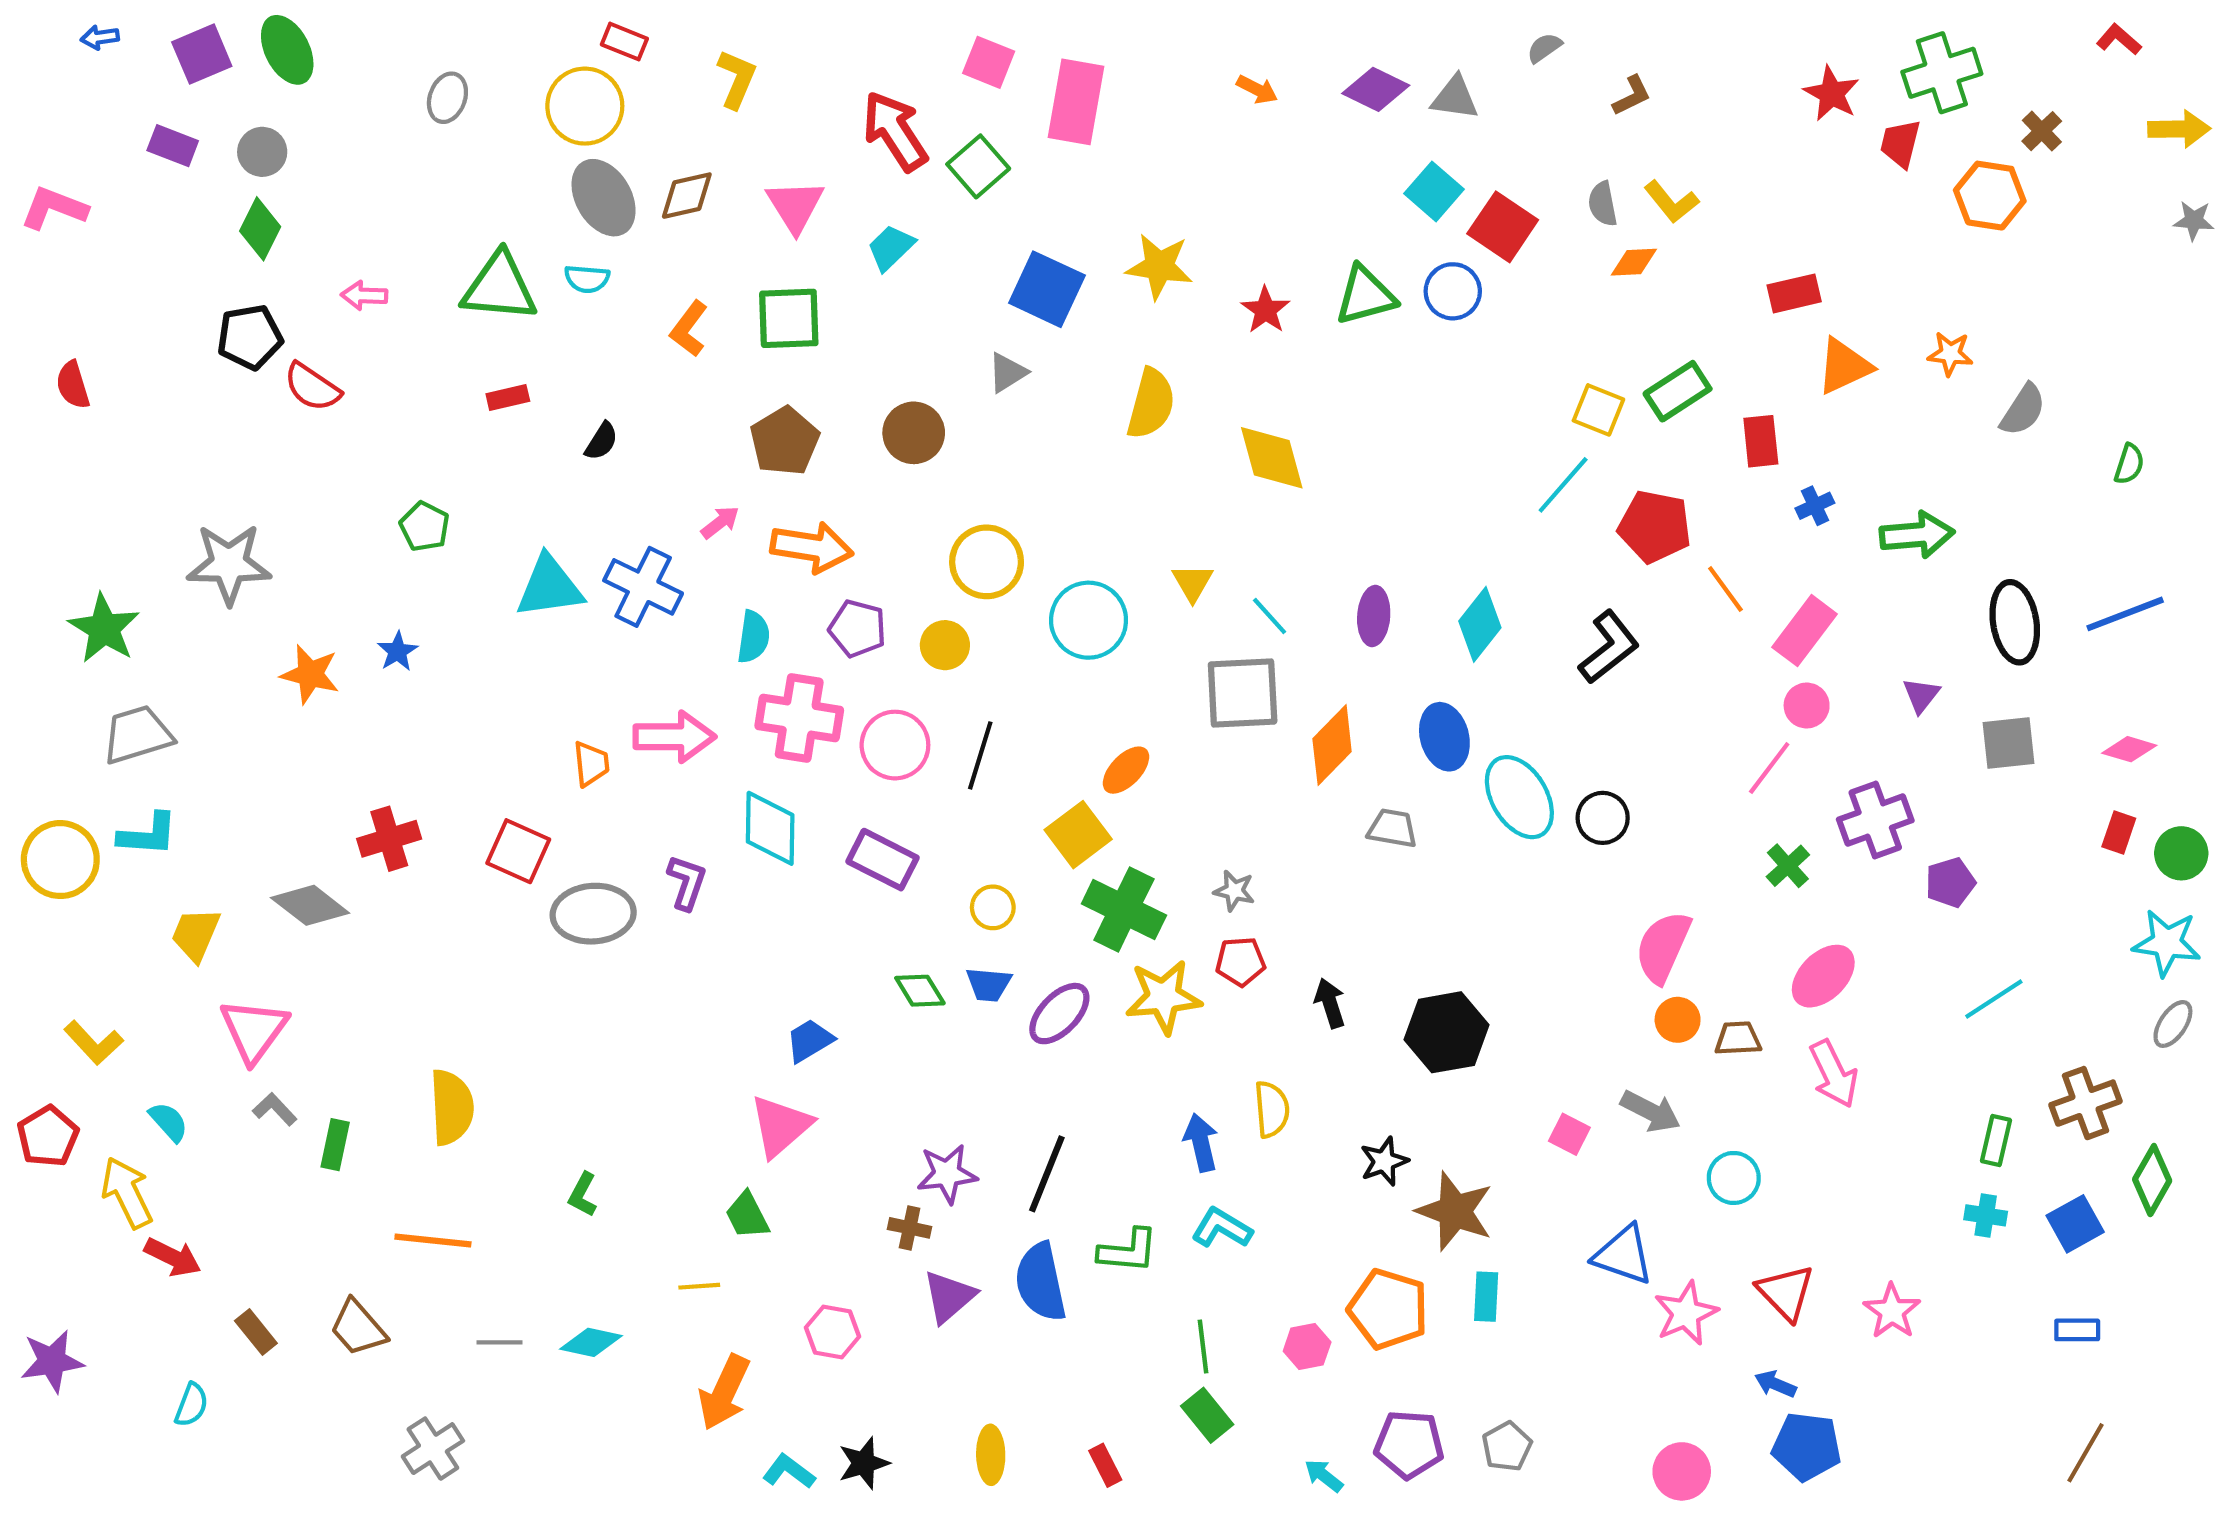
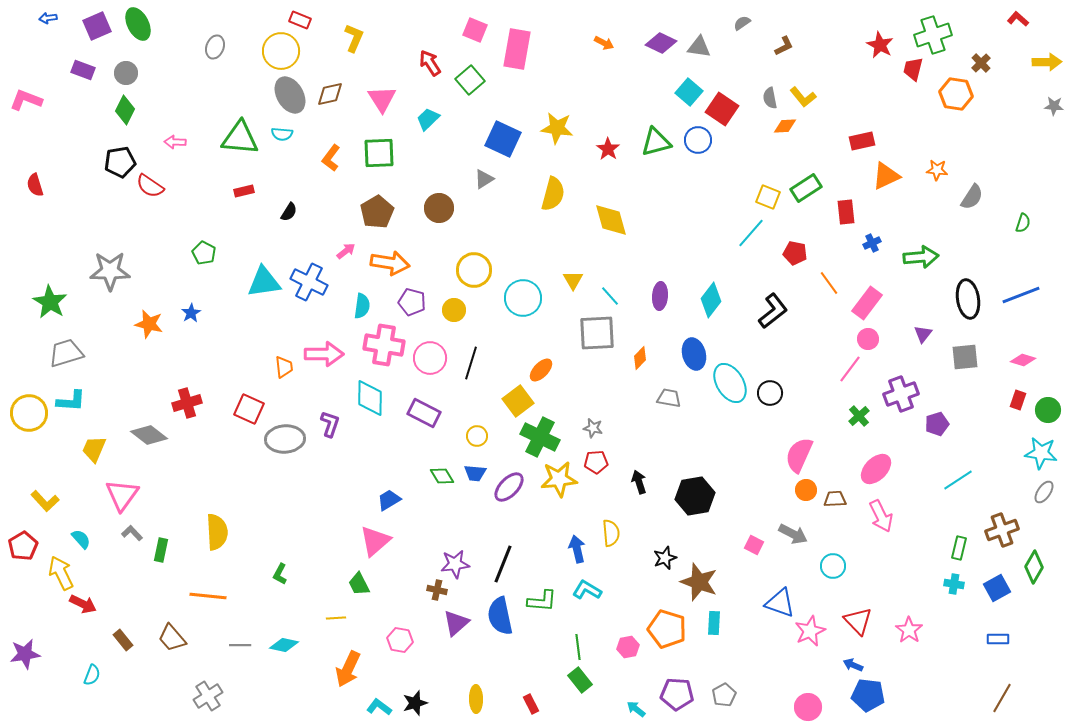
red arrow: (895, 131) -> (430, 63), size x0.7
red pentagon: (1655, 527) -> (795, 253), size x0.7
orange diamond: (1332, 745) -> (640, 358), size x0.6

